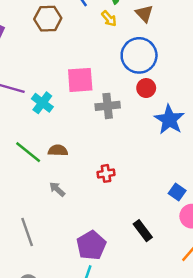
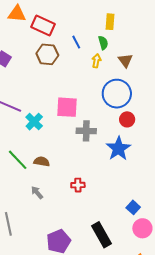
yellow arrow: (109, 19) -> (96, 61), turned -136
red circle: (146, 88) -> (127, 119), moved
blue star: (169, 120) -> (118, 149), moved
black rectangle: (143, 231) -> (102, 235), size x1.4

